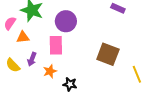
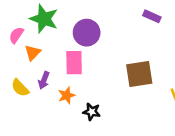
orange triangle: (23, 37) -> (33, 53), turned -40
brown square: (108, 54) -> (139, 74), turned -30

